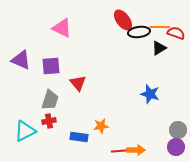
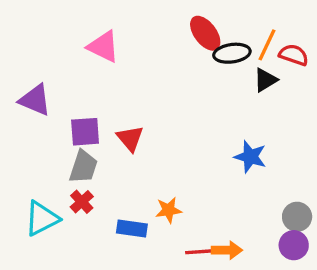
orange line: (160, 27) -> (267, 45), turned -66
purple square: (51, 66) -> (85, 132), moved
red cross: (49, 121) -> (82, 202), turned -32

